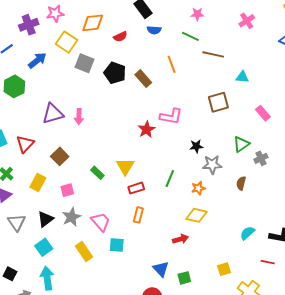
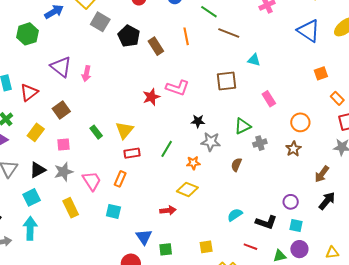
purple triangle: (53, 114) -> (61, 67), turned 45
orange rectangle: (138, 215) -> (120, 179), moved
cyan square: (117, 245) -> (113, 211), moved

